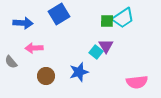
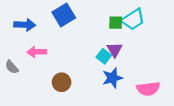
blue star: (79, 72) -> (112, 78), moved
brown circle: (46, 76) -> (62, 82), moved

